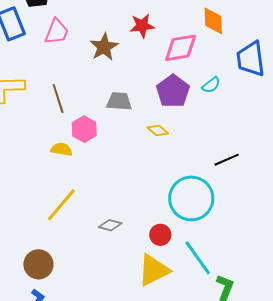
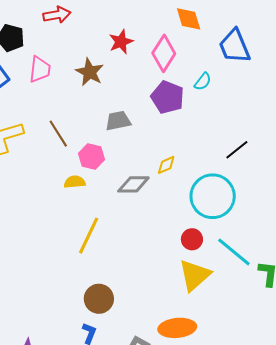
pink diamond: (181, 48) -> (164, 53), turned -33
yellow diamond: (158, 131) -> (166, 165), moved, turned -50
gray diamond: (110, 225) -> (133, 184), moved, size x1.4
brown circle: (38, 264) -> (99, 299), moved

